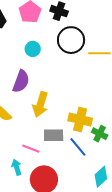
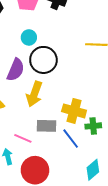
black circle: (71, 40) -> (43, 60), moved
green cross: (100, 134) -> (93, 126), turned -35

